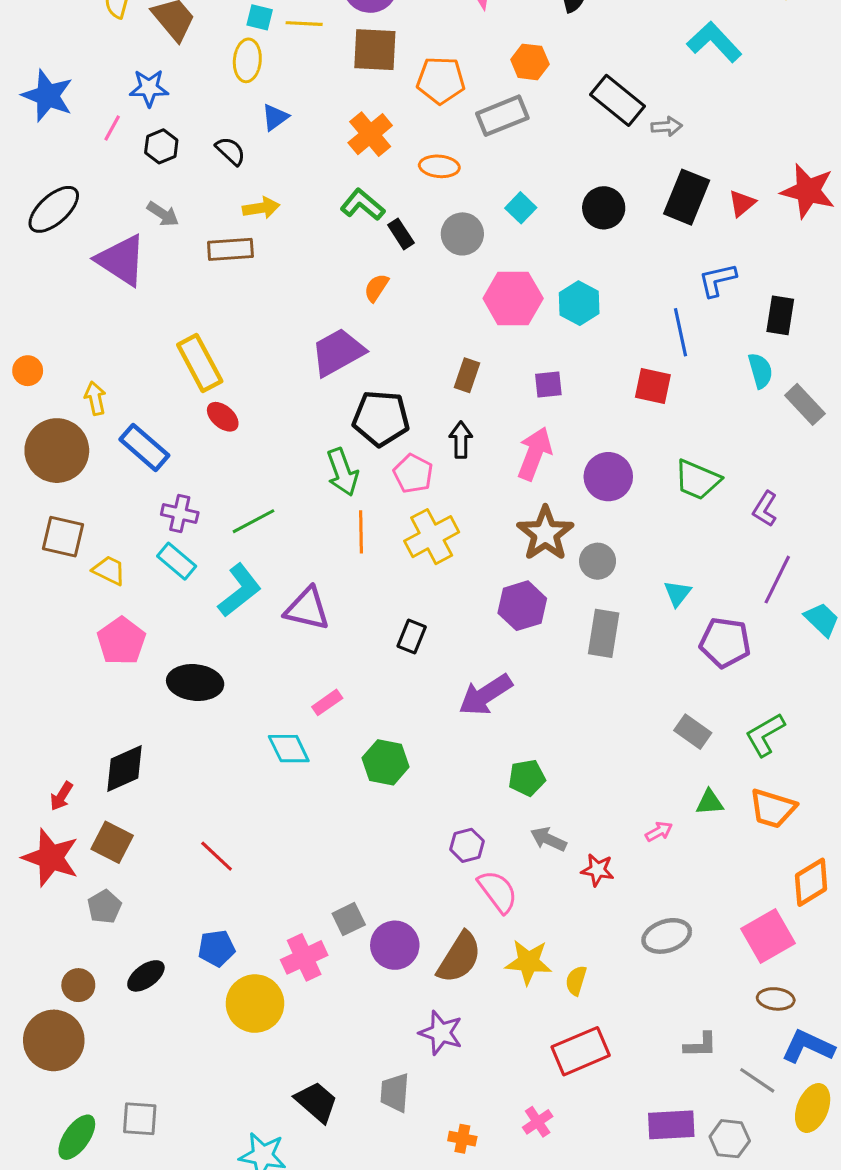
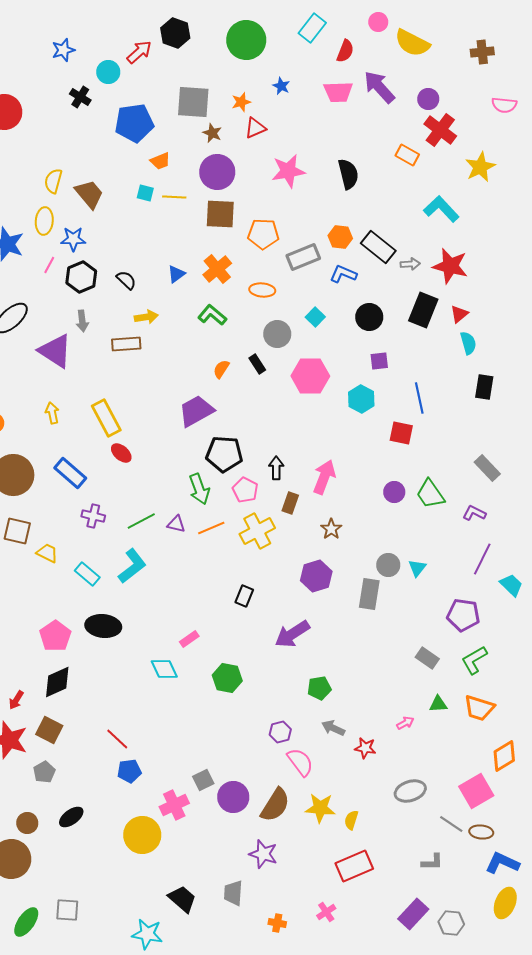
yellow ellipse: (247, 60) -> (44, 221), moved
orange hexagon: (530, 62) -> (340, 237), moved
blue triangle: (275, 117) -> (176, 274), moved
black hexagon: (161, 146) -> (81, 277), size x1.4
red star: (808, 191) -> (450, 266), moved
gray arrow: (163, 214) -> (82, 321), turned 50
black rectangle: (401, 234) -> (257, 364), moved
blue L-shape: (717, 280) -> (343, 274), moved, turned 36
cyan hexagon: (579, 303) -> (361, 399), moved
cyan semicircle: (760, 371) -> (468, 343), moved
brown rectangle: (467, 375) -> (290, 503), moved
purple square: (548, 384) -> (379, 361), moved
yellow arrow: (95, 398) -> (52, 413), moved
gray rectangle: (805, 404) -> (487, 468), moved
purple circle: (608, 477) -> (394, 492), moved, size x0.7
green trapezoid: (697, 480) -> (430, 494), turned 32
purple L-shape: (765, 509) -> (474, 513), turned 85
orange line: (361, 532) -> (211, 528), turned 68
brown star: (545, 533) -> (331, 529), size x0.6
cyan rectangle: (177, 561) -> (87, 574), moved
gray circle: (598, 561) -> (388, 565), moved
purple triangle: (307, 609) -> (176, 524), moved, size x0.6
pink pentagon: (121, 641) -> (55, 636), moved
purple pentagon: (725, 643) -> (463, 615), moved
blue pentagon: (217, 948) -> (129, 771), moved
gray line: (757, 1080) -> (451, 824), moved
purple rectangle: (671, 1125) -> (413, 914), turned -44

